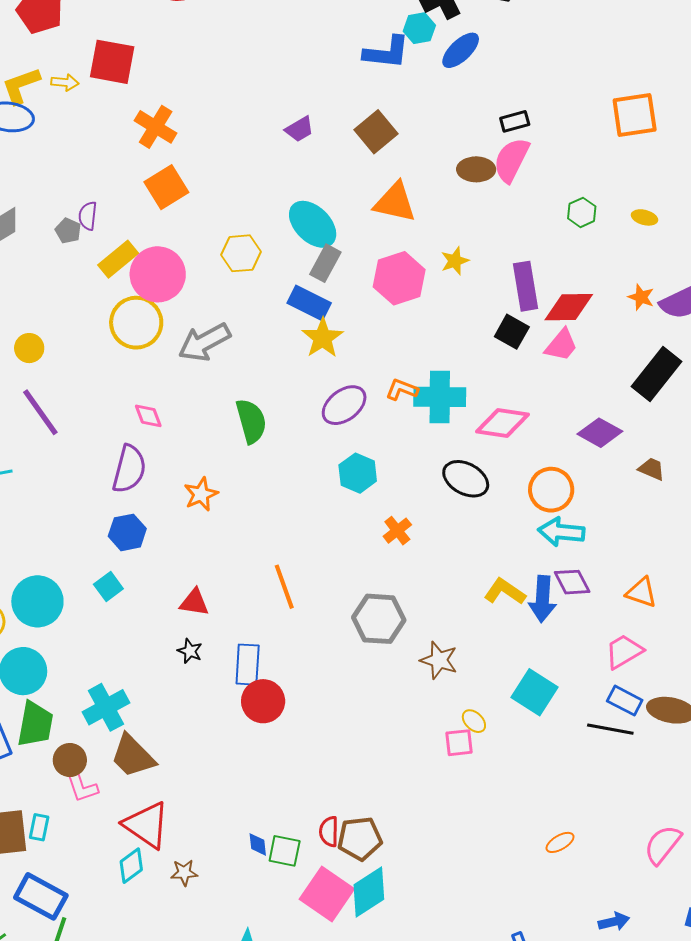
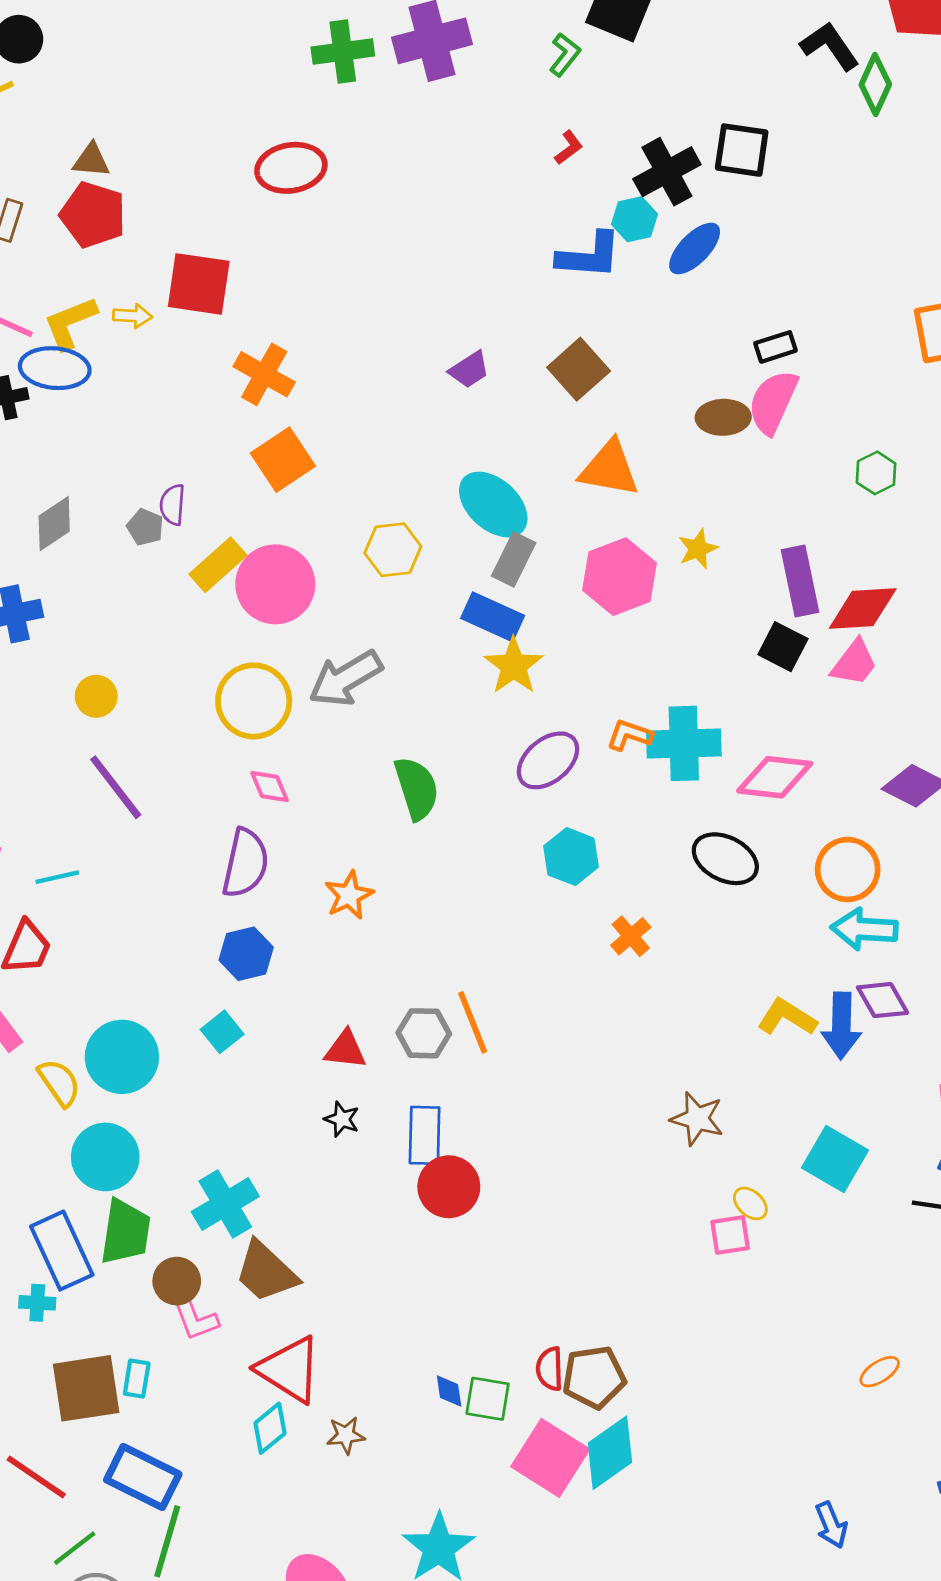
yellow circle: (136, 323) -> (254, 701), moved
gray hexagon: (379, 619) -> (424, 1033), moved, size x0.7

